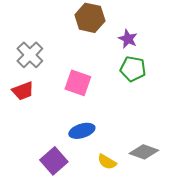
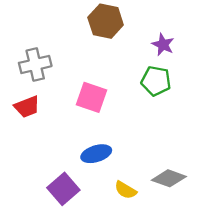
purple star: (128, 39) -> (163, 45), moved
gray cross: (30, 55) -> (35, 65), turned 32

